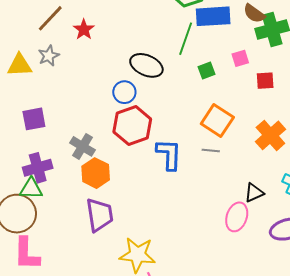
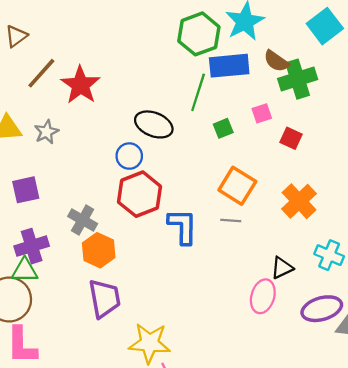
red star: (84, 29) -> (80, 85), size x1.6
gray star: (49, 56) -> (46, 132), moved
red square: (265, 81) -> (291, 138), turned 30

